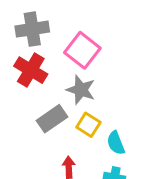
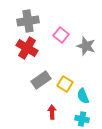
pink square: (82, 50) -> (61, 35), size x0.7
gray star: (81, 90) -> (86, 46), moved

